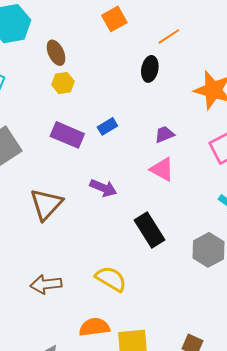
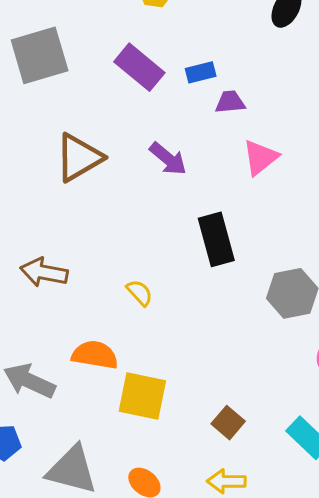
purple trapezoid: (164, 134) -> (230, 102), moved
pink triangle: (162, 169) -> (260, 158), turned 36
yellow semicircle: (111, 279) -> (140, 293), size x0.6

